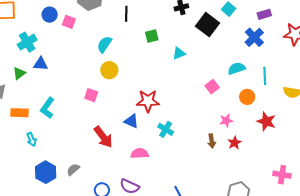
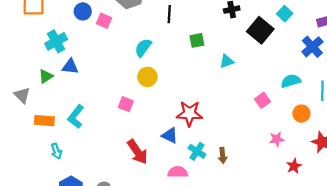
cyan cross: (166, 129) -> (197, 151), moved
brown arrow: (212, 141) -> (223, 156), moved
red star: (235, 143) -> (294, 166), moved

